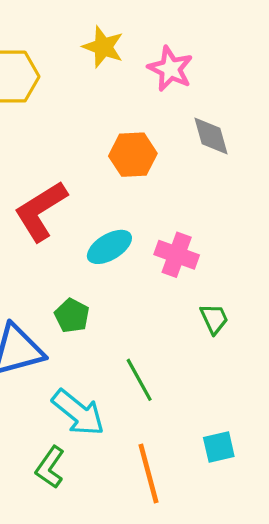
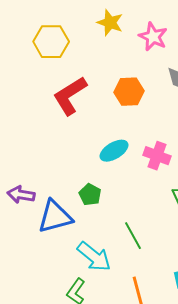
red L-shape: (41, 211) -> (70, 96), moved

